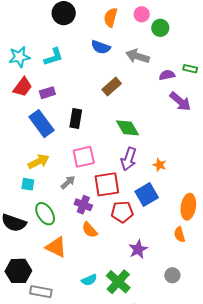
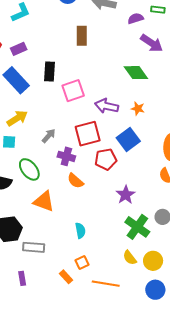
brown rectangle: (112, 86) -> (82, 36), turned -42
green diamond: (127, 128) -> (136, 73), moved
pink square: (84, 157) -> (73, 91), moved
purple arrow: (129, 159) -> (106, 106), turned 90
cyan semicircle: (89, 280) -> (80, 231), turned -70
green cross: (118, 282) -> (137, 227), moved

